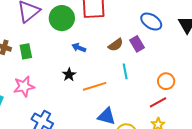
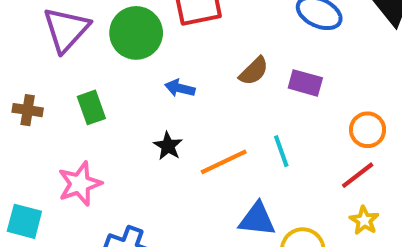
purple rectangle: (137, 44) -> (305, 83), moved, turned -35
green rectangle: (26, 51) -> (91, 107), moved
cyan line: (125, 71) -> (281, 151), moved

